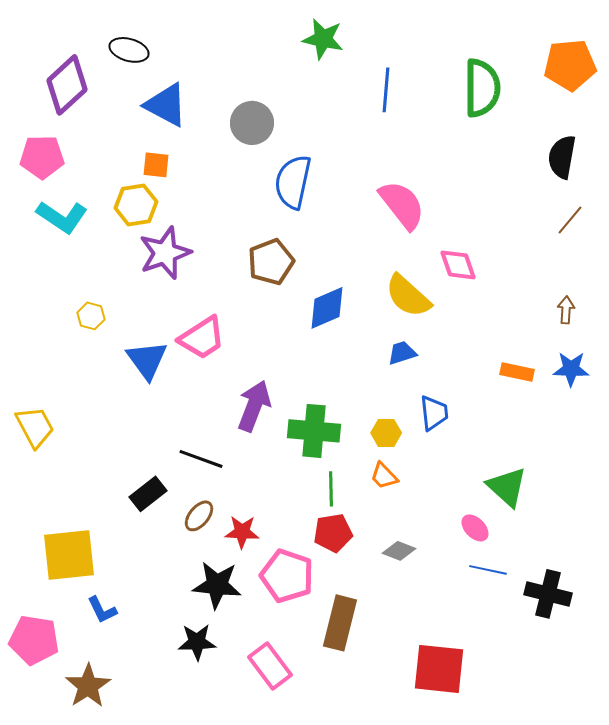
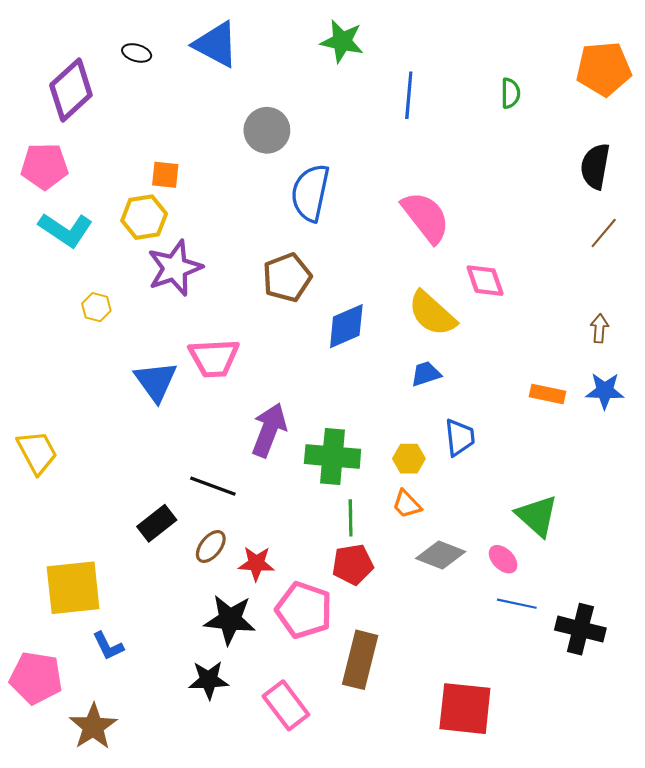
black ellipse: (129, 50) -> (137, 53), size x0.7
green semicircle: (482, 88) -> (510, 93), size x0.5
blue triangle: (166, 105) -> (216, 44), moved
yellow hexagon: (91, 316) -> (96, 307), moved
pink trapezoid: (202, 338) -> (214, 358), turned 30
gray diamond: (399, 551) -> (441, 555), moved, size x1.4

